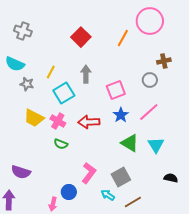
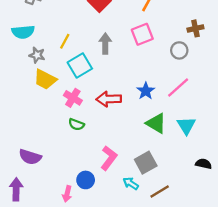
cyan semicircle: (15, 64) -> (23, 32), turned -30
pink square: (116, 90) -> (142, 34), moved
yellow trapezoid: (34, 118) -> (45, 79), moved

